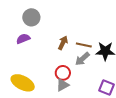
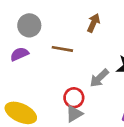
brown arrow: (63, 43) -> (94, 23), moved
brown line: (84, 45) -> (62, 49), moved

